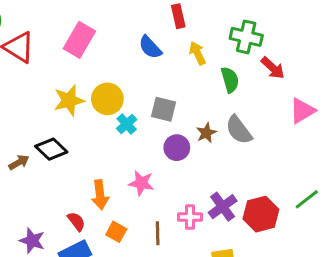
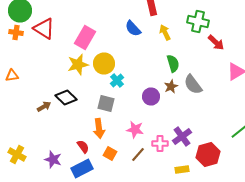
pink rectangle: (79, 40) -> (85, 38), moved
green semicircle: (230, 80) -> (173, 64), moved
gray square: (163, 109) -> (106, 104), moved
pink star: (141, 183) -> (135, 130), moved
red hexagon: (261, 214) -> (208, 154), moved
brown line: (158, 233) -> (138, 154), turned 42

